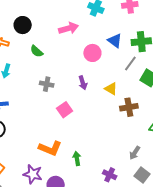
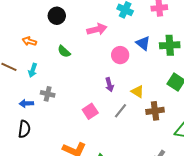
black circle: (23, 25) -> (57, 16), moved
gray line: (130, 63) -> (121, 111), moved
gray cross: (47, 84) -> (48, 94), moved

